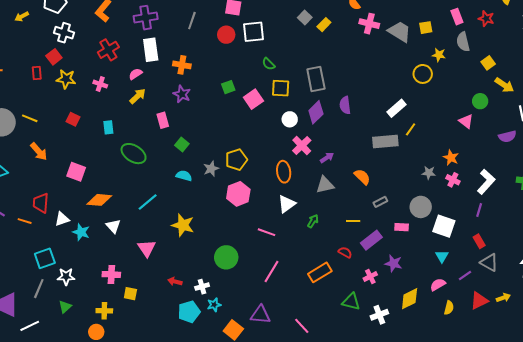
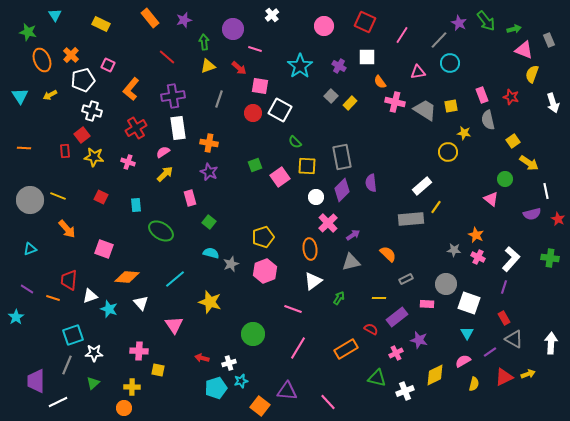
white square: (253, 32) -> (280, 110), turned 35
gray star: (211, 169) -> (231, 264), moved

